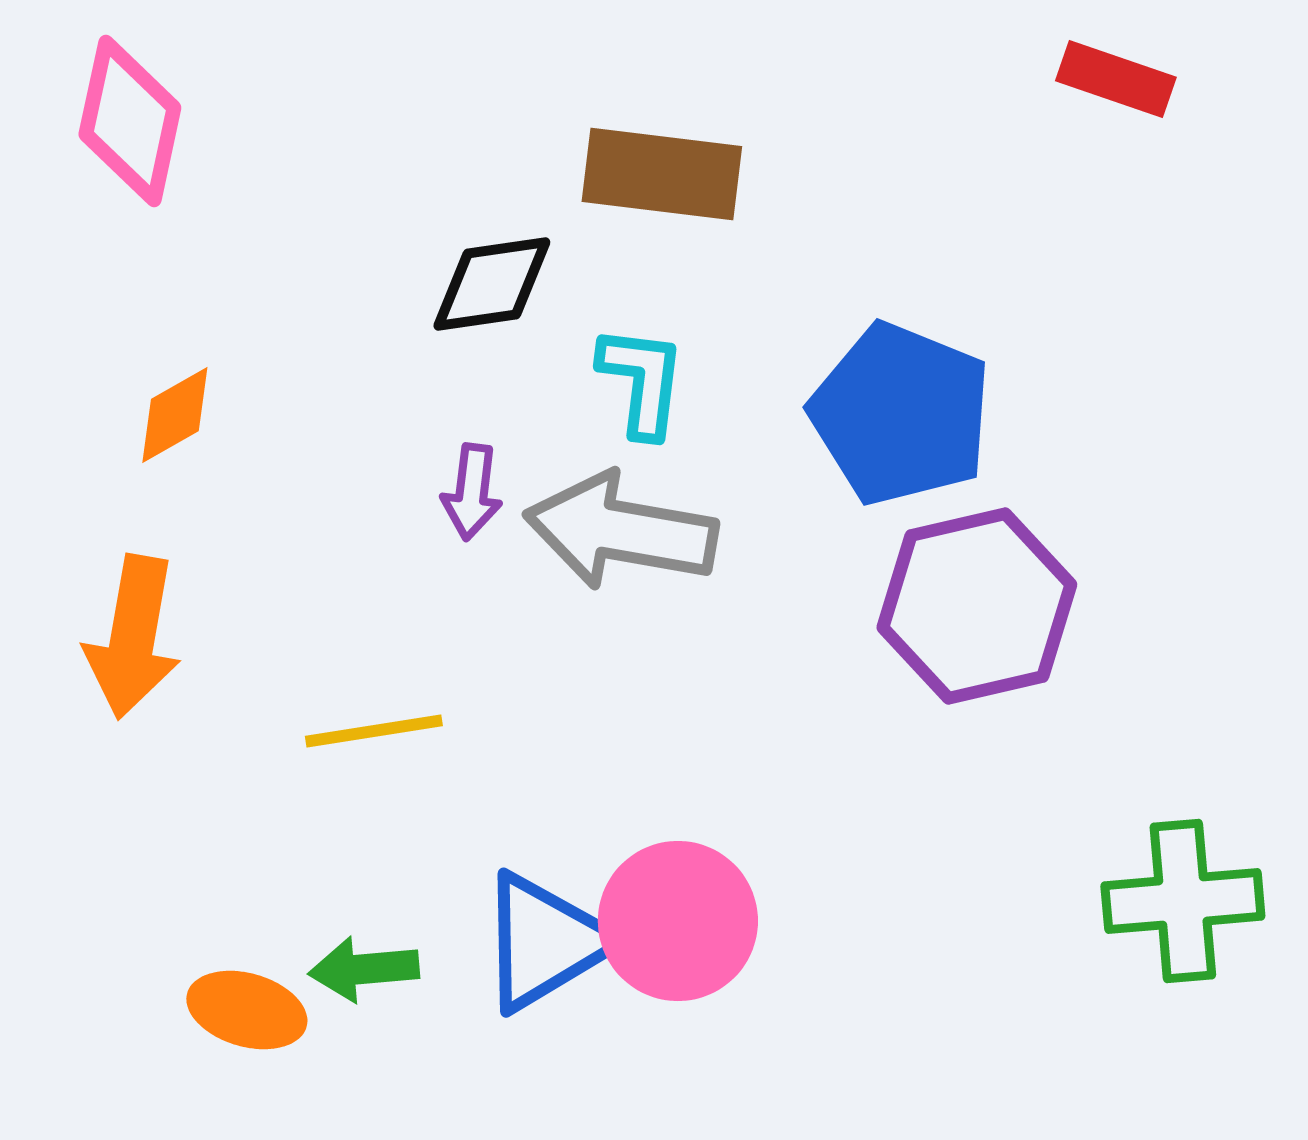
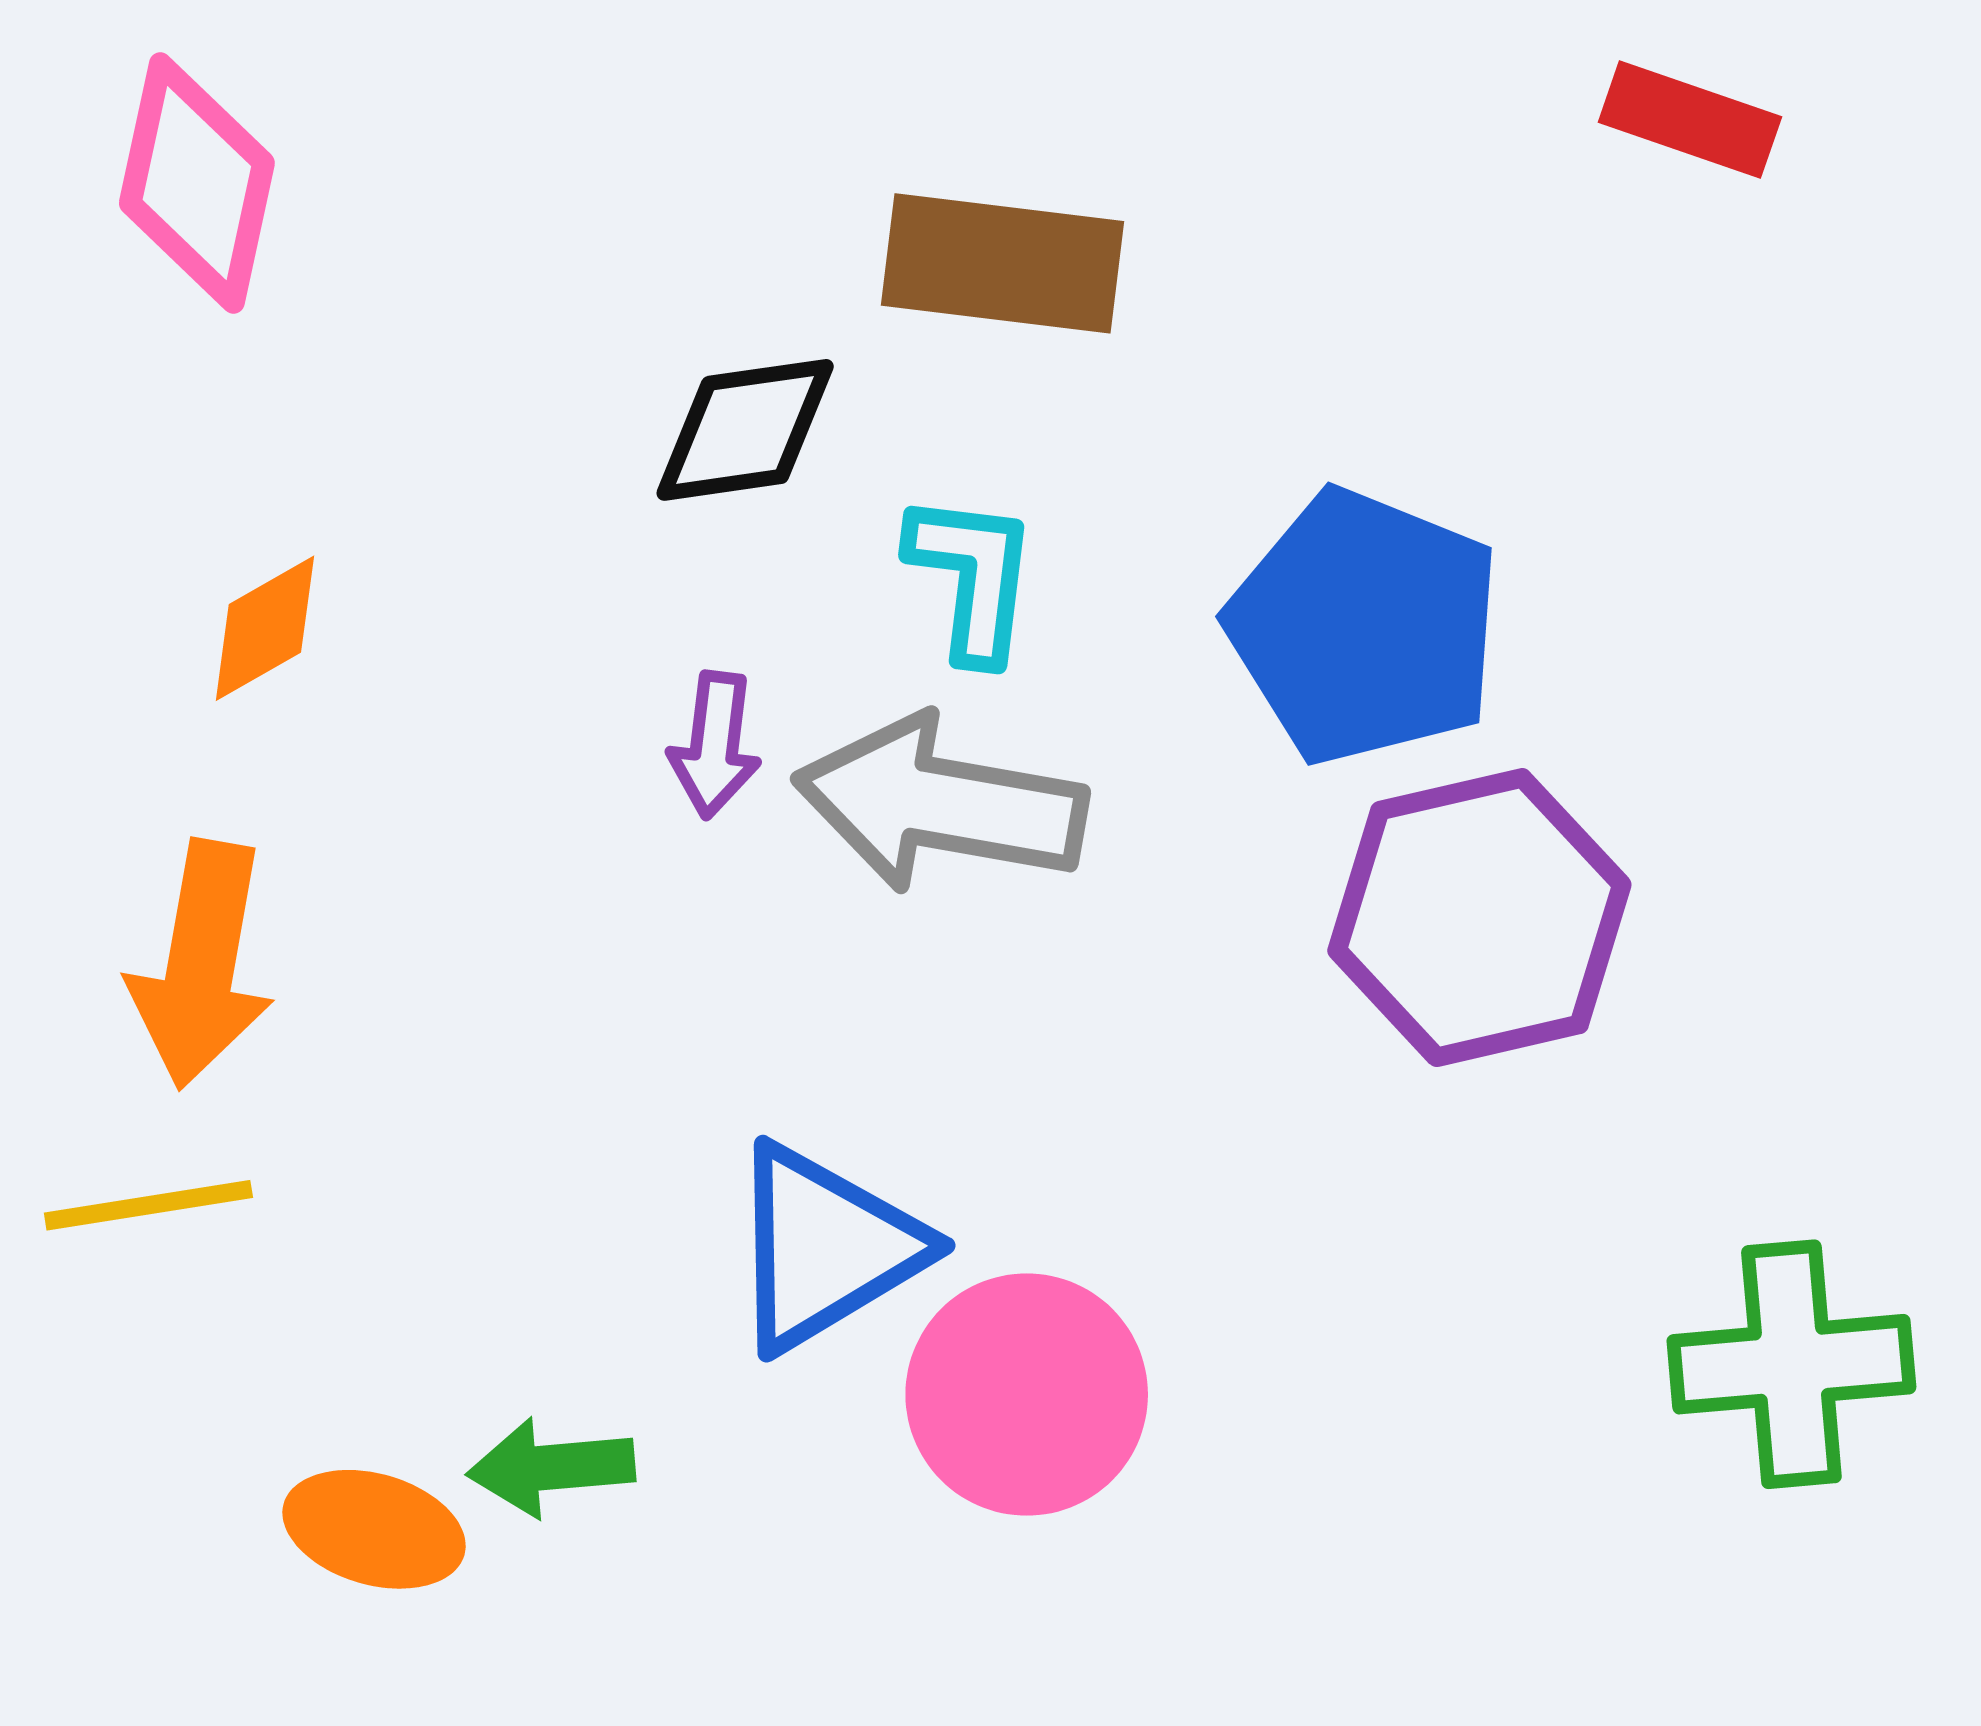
yellow line: (374, 731) -> (148, 1205), moved
blue triangle: (545, 942) -> (825, 1248), moved

